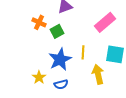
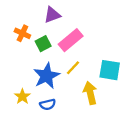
pink rectangle: (105, 22) -> (71, 40), moved
yellow line: (83, 52) -> (73, 68), turned 40

